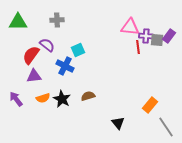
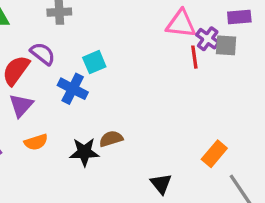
purple cross: (146, 36) -> (208, 39), turned 32
purple rectangle: (169, 36) -> (239, 17), moved, turned 48
purple triangle: (34, 76) -> (21, 105), turned -42
black star: (62, 99) -> (84, 152), moved, turned -30

